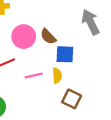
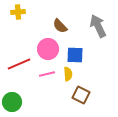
pink circle: (24, 37) -> (48, 49), moved
brown semicircle: (48, 37) -> (60, 26), moved

